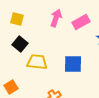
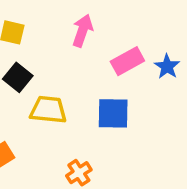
pink rectangle: (81, 22) -> (127, 61), moved

